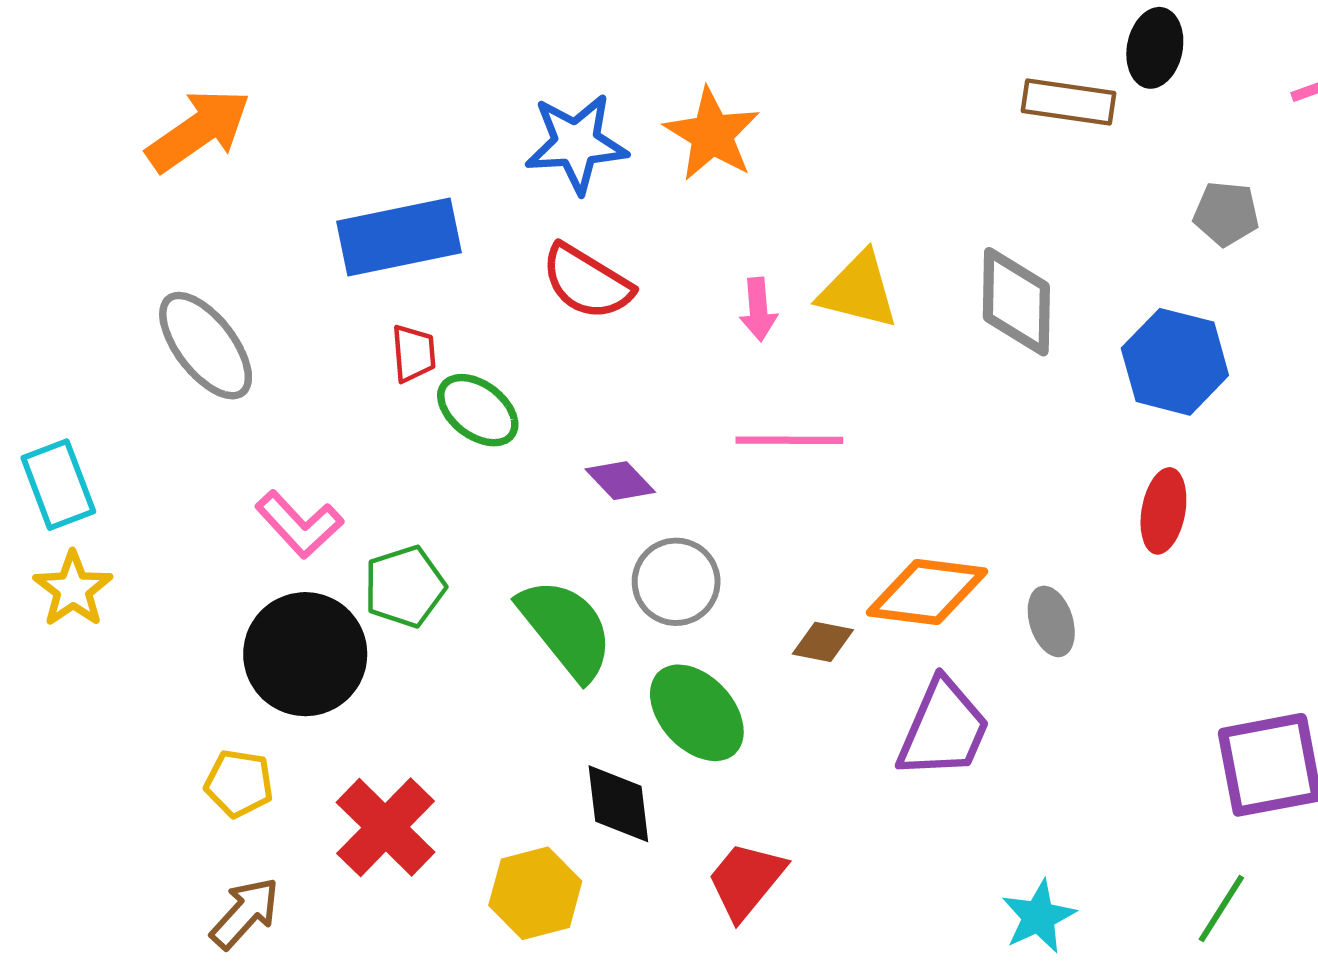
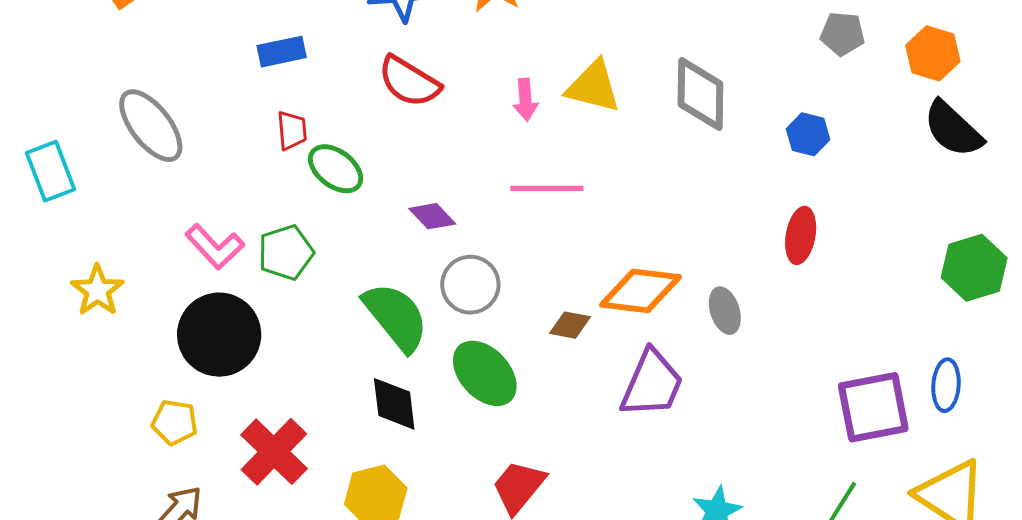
blue rectangle: (399, 237) -> (282, 52), size x0.6
blue hexagon: (1175, 362) -> (808, 134), size x0.6
cyan rectangle: (58, 485) -> (51, 171), moved
green pentagon: (405, 587) -> (286, 253), moved
yellow star: (73, 589) -> (97, 290), moved
black diamond: (618, 804) -> (394, 404), moved

